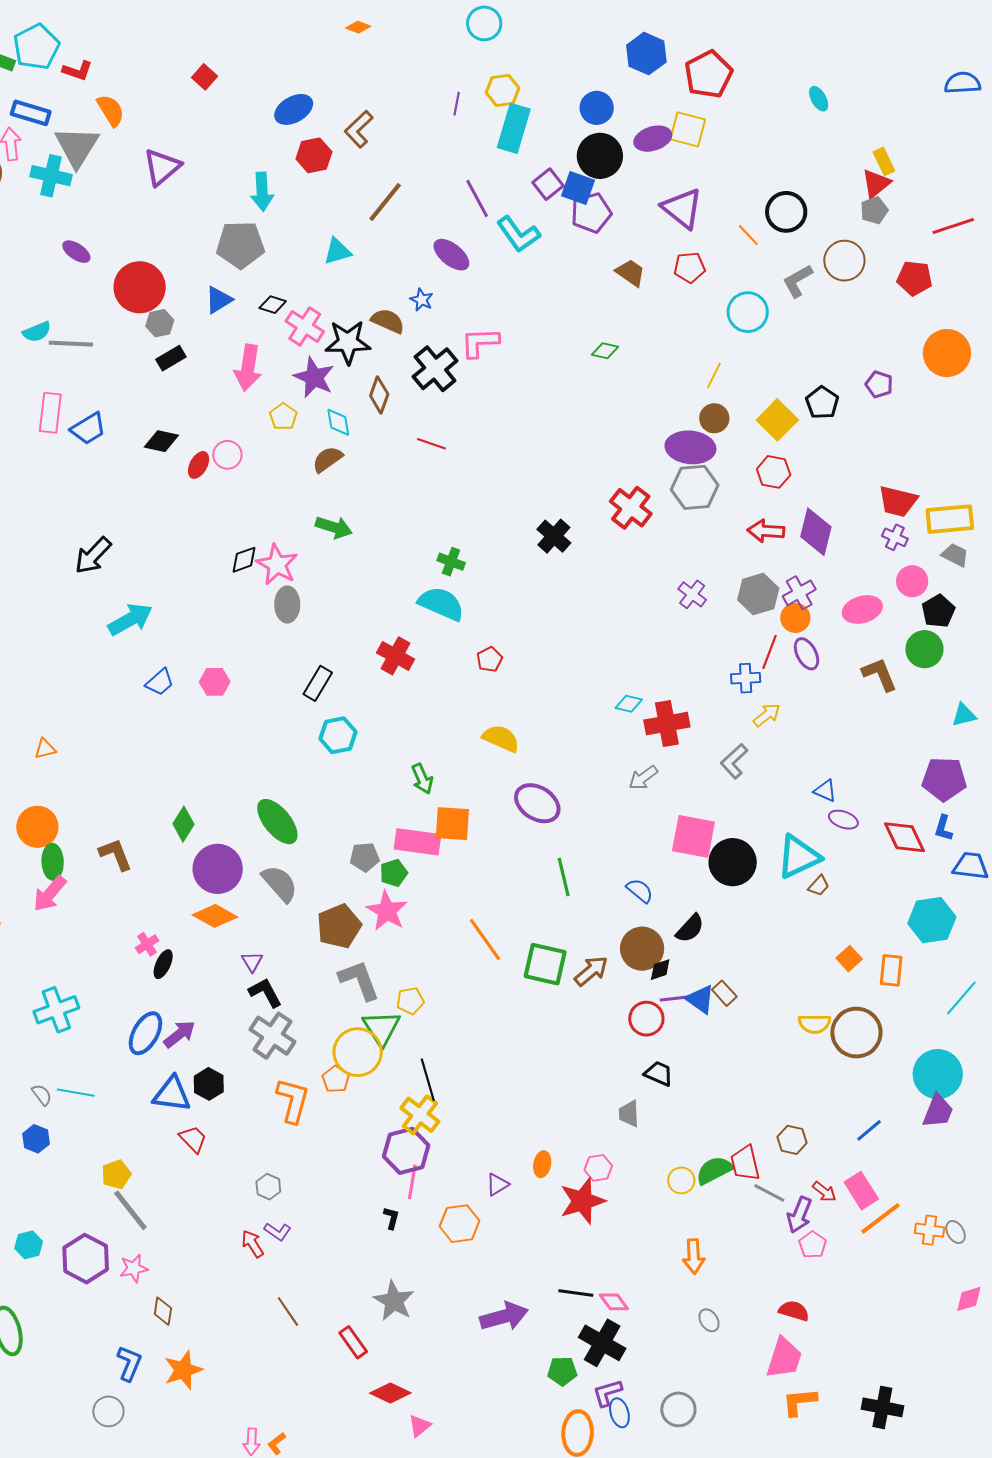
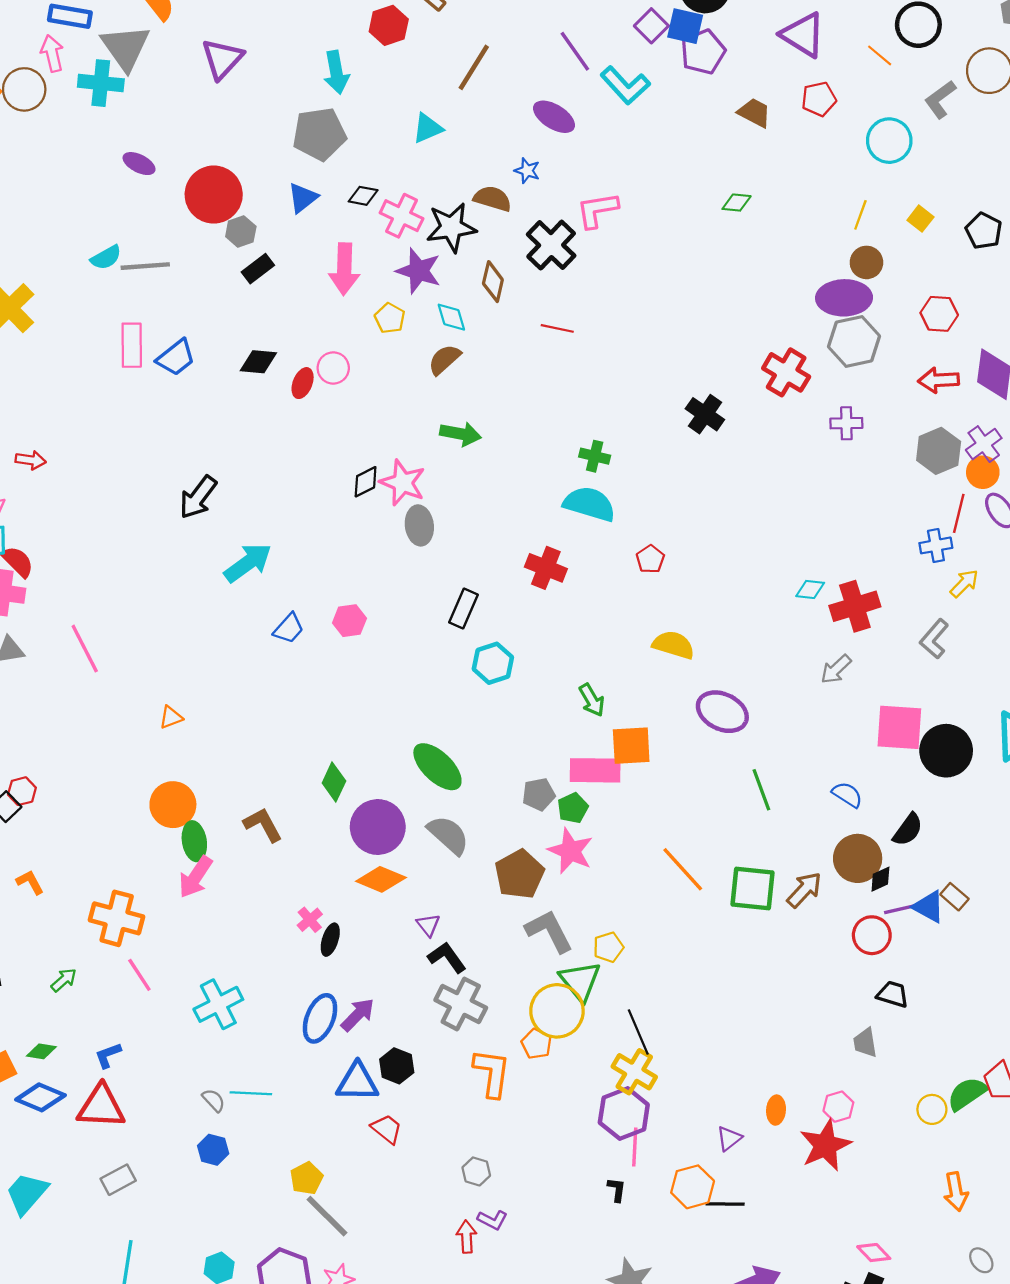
yellow square: (777, 420) -> (920, 219), moved, size x0.6
purple cross: (692, 594) -> (846, 423), moved, turned -32
red arrow: (253, 1244) -> (467, 1237), turned 36
black line: (576, 1293) -> (725, 1204), moved

